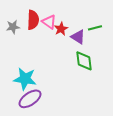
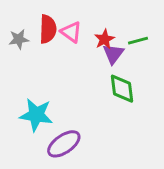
red star: (61, 29) -> (105, 39), moved
purple triangle: (78, 37) -> (113, 54), turned 35
purple ellipse: (30, 99) -> (64, 144), moved

